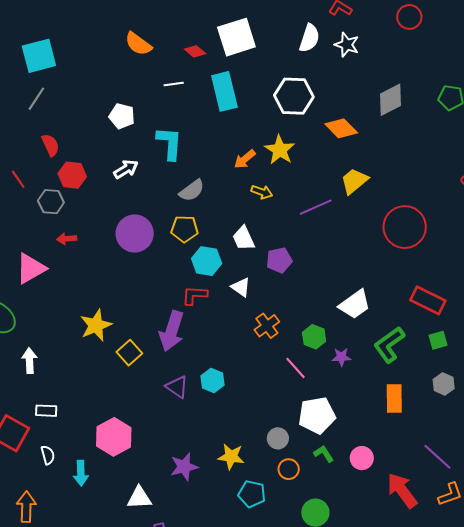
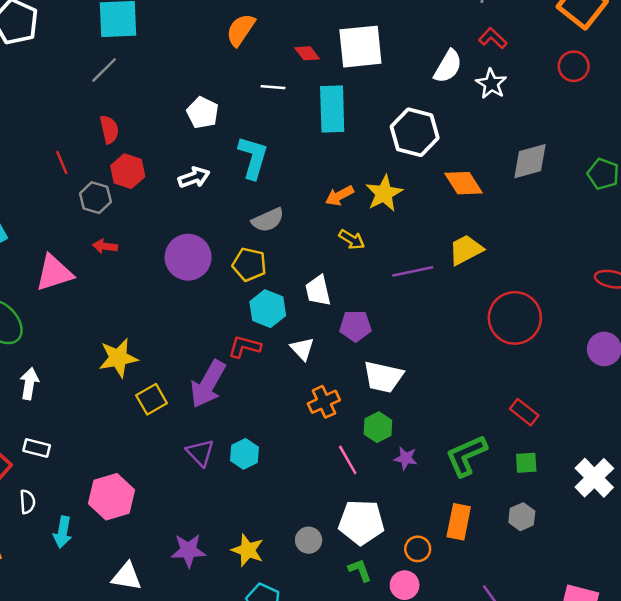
orange semicircle: (138, 44) -> (241, 30), turned 76
red rectangle: (428, 300) -> (524, 412), size x0.7
white trapezoid: (355, 304) -> (383, 377), moved, turned 36
orange circle: (289, 469) -> (418, 549), moved

